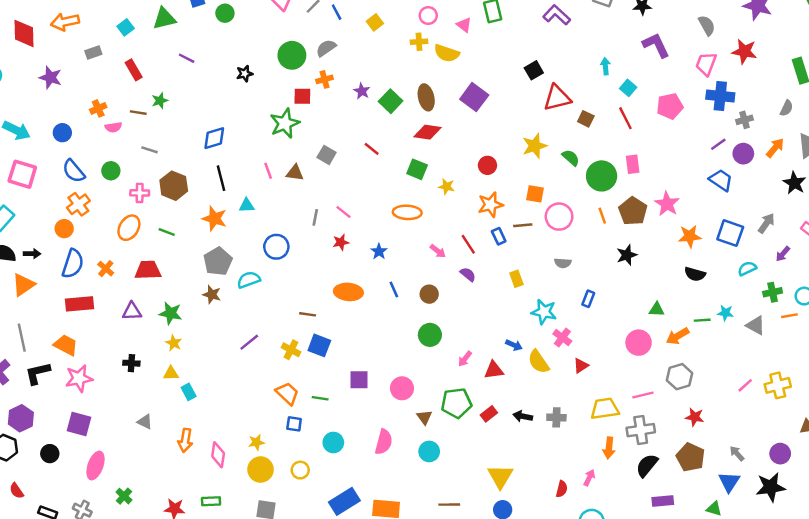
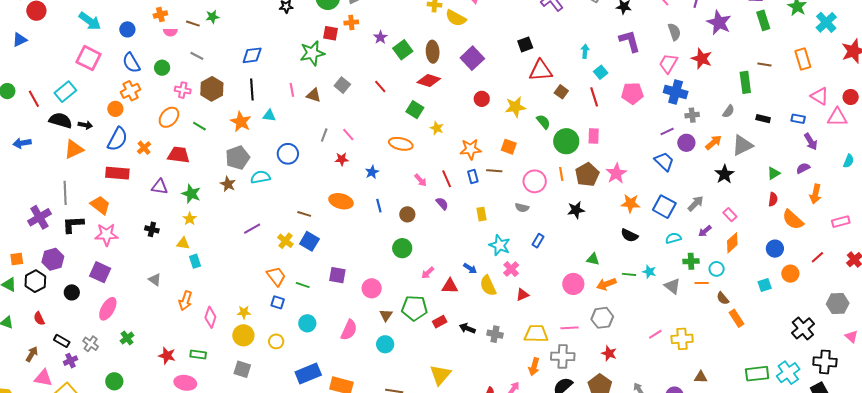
red circle: (487, 165) -> (482, 99), moved
pink circle: (559, 217) -> (535, 181), moved

